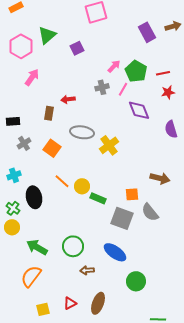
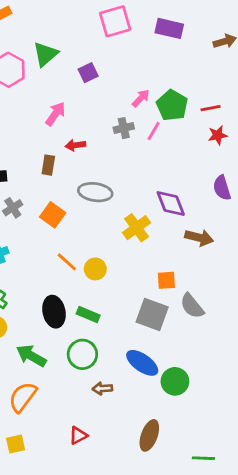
purple rectangle: (147, 32) -> (169, 28), moved, turned -48
pink arrow: (32, 77) -> (55, 114), moved
purple diamond: (139, 110) -> (171, 203), moved
yellow cross: (109, 145) -> (137, 228), moved
brown arrow: (160, 178) -> (199, 238), moved
black ellipse: (34, 197) -> (54, 312), moved
green rectangle: (98, 198) -> (88, 314), moved
green circle: (136, 281) -> (175, 381), moved
brown ellipse: (98, 303) -> (149, 435), moved
yellow square: (43, 309) -> (16, 444), moved

